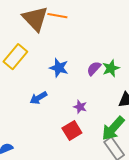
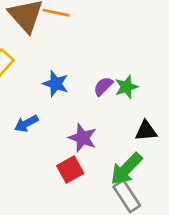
purple star: (80, 107) -> (83, 138), size x1.5

